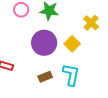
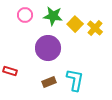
yellow square: (72, 44) -> (75, 24), moved

